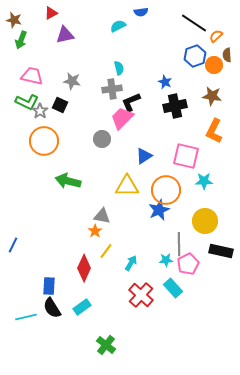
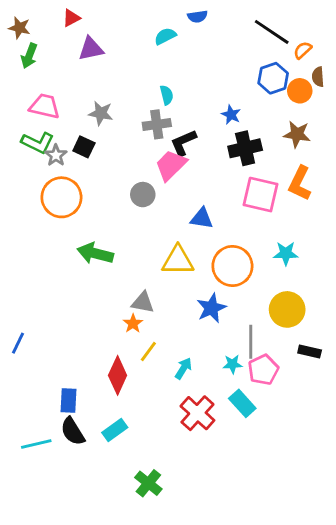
blue triangle: (144, 156) -> (202, 218), turned 42
pink square: (186, 156) -> (261, 195), moved
blue star: (159, 210) -> (211, 308), moved
black rectangle: (221, 251) -> (310, 352), size x0.7

